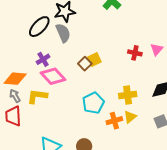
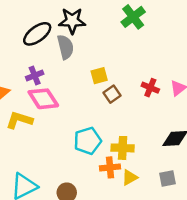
yellow square: (94, 60) -> (99, 76), moved
brown square: (85, 64) -> (112, 94), moved
yellow cross: (128, 95) -> (123, 148), moved
yellow triangle: (130, 117) -> (130, 177), moved

